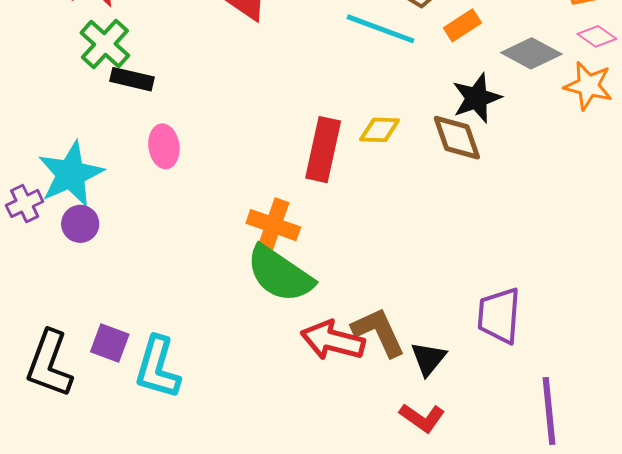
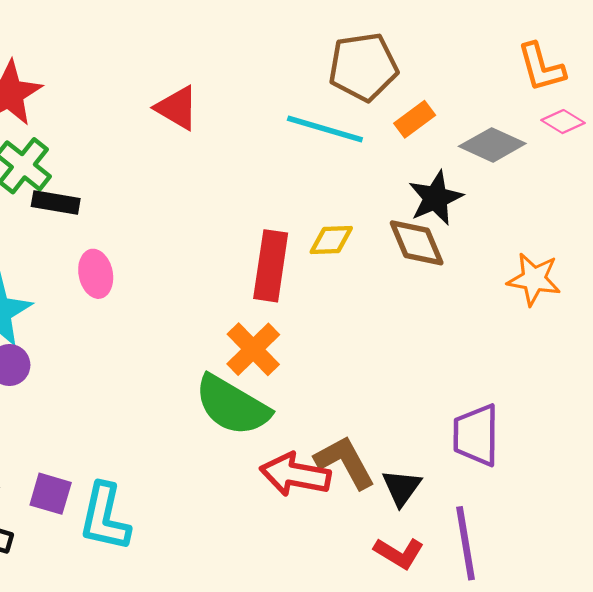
orange star: (588, 86) -> (534, 279), moved
orange cross: (273, 225) -> (253, 349), moved, turned 30
purple line: (549, 411) -> (465, 543), moved

